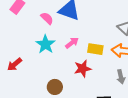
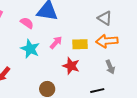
red star: (83, 69) -> (71, 66), turned -30

